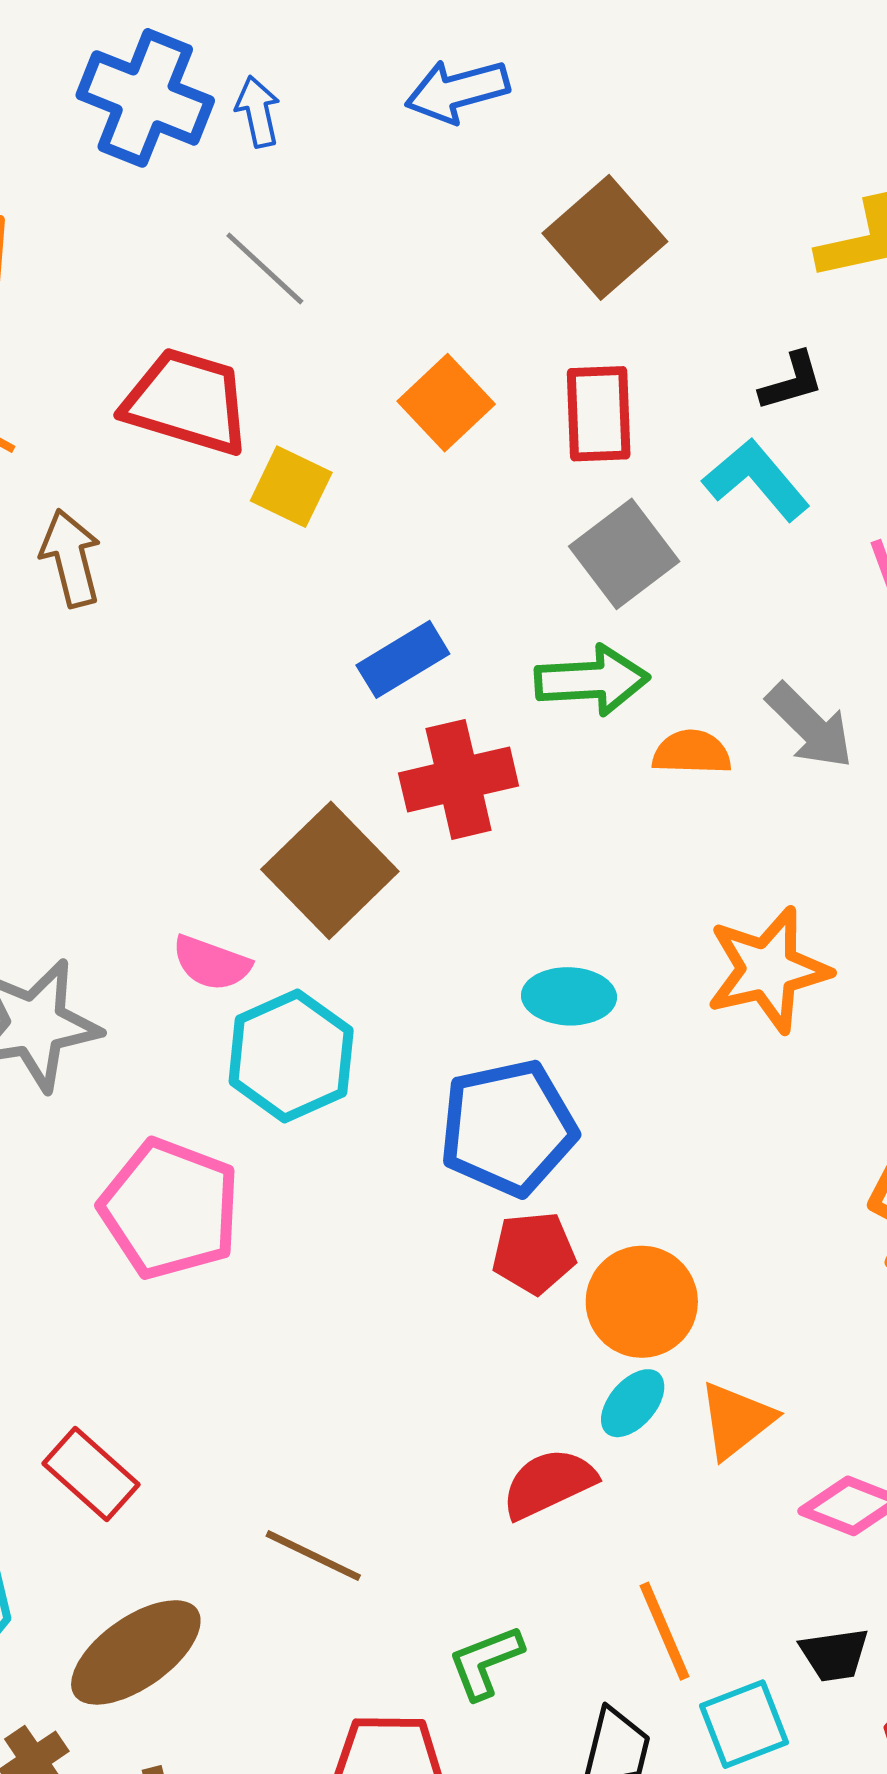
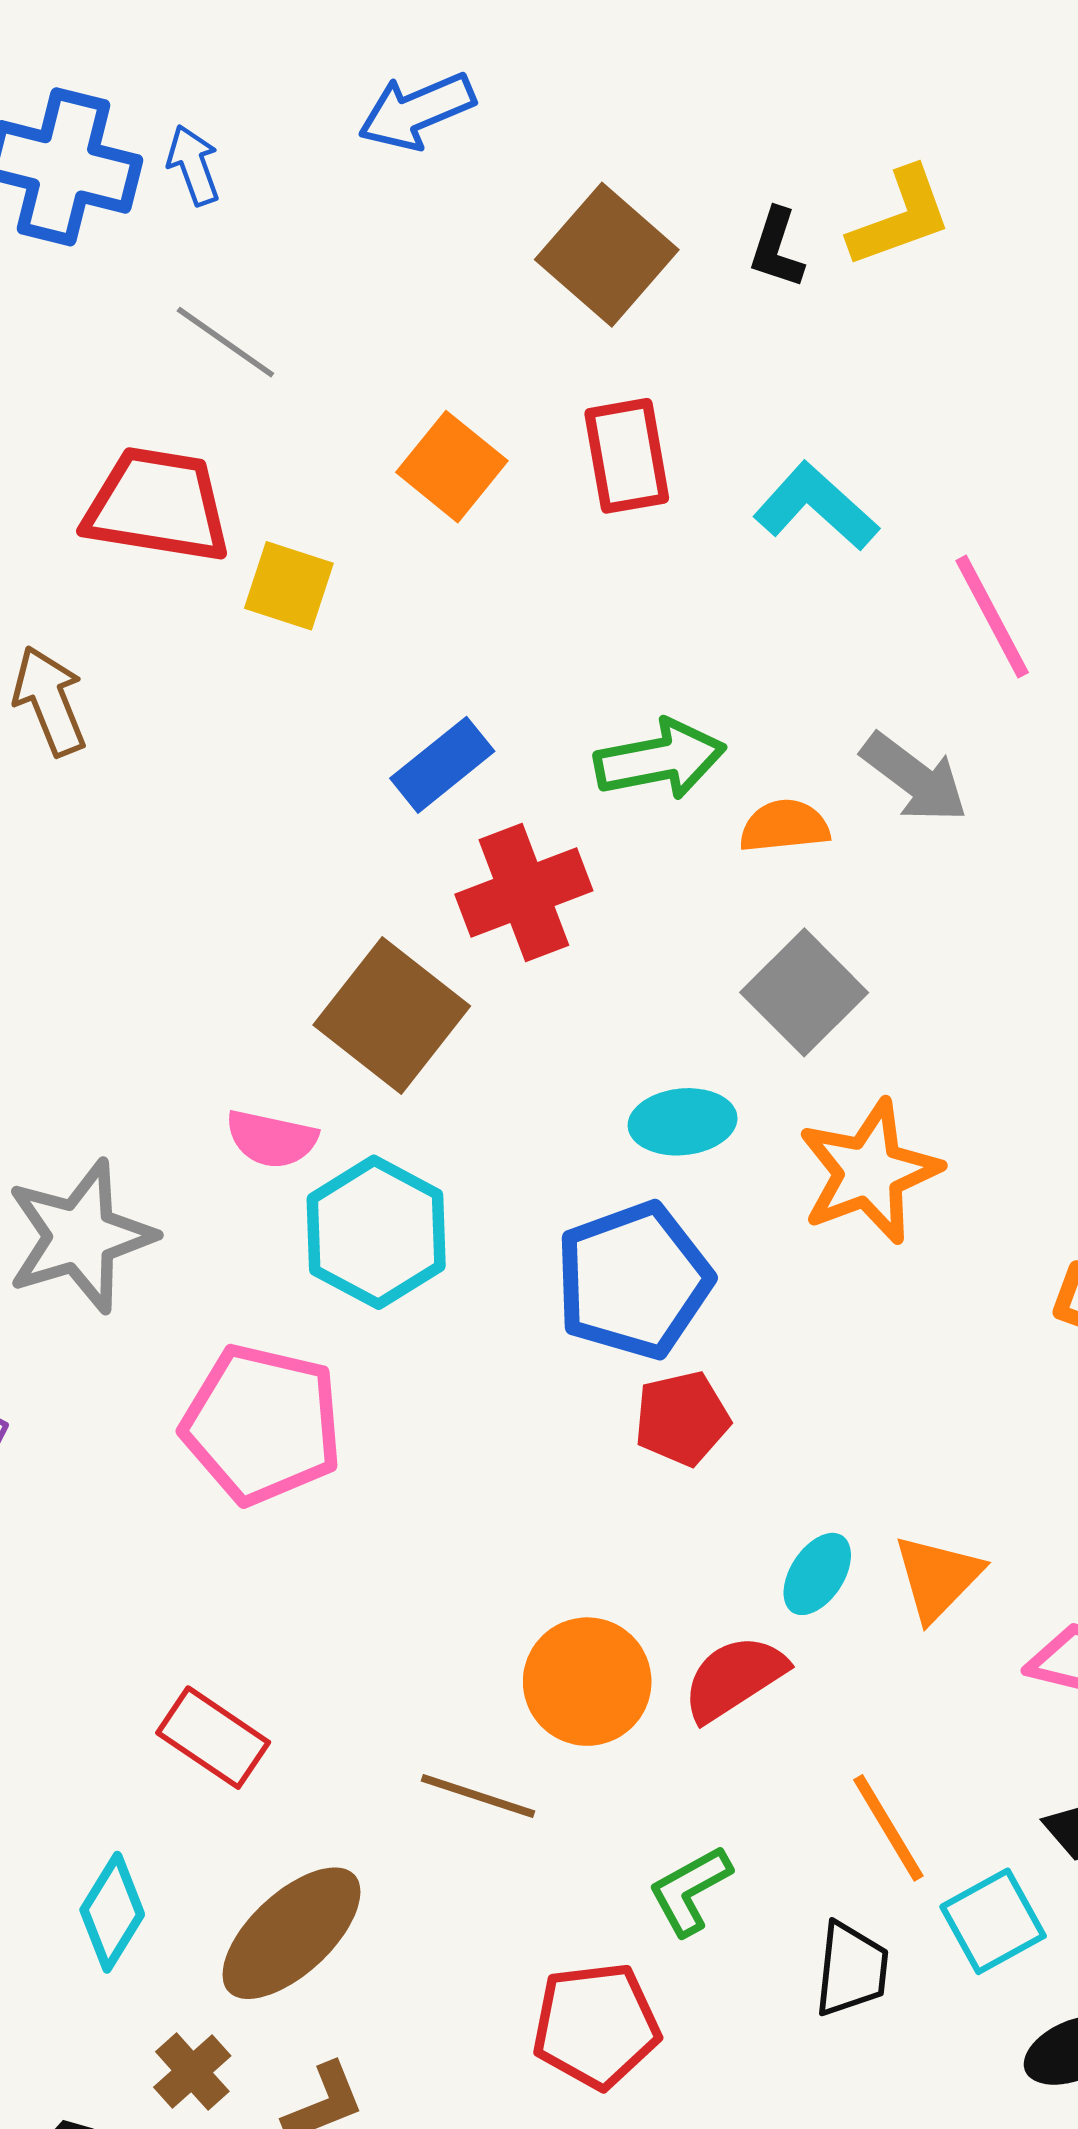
black L-shape: (792, 381) -> (777, 248), moved, turned 132
gray square: (624, 554) -> (804, 992), moved
orange star: (768, 970) -> (869, 1172), moved
orange circle: (642, 1302) -> (587, 1682), moved

